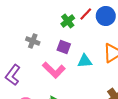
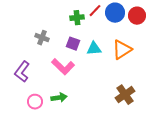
green cross: (68, 21) -> (77, 18), turned 32
cyan triangle: (85, 61) -> (94, 49), moved

